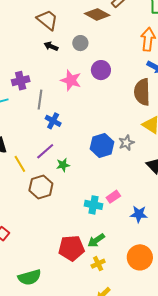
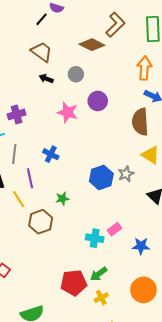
gray line: (40, 100) -> (14, 154), moved
purple line: (45, 151) -> (30, 178), moved, turned -60

